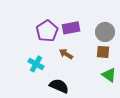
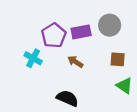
gray circle: (105, 32) -> (110, 25), moved
cyan cross: (36, 64) -> (33, 58), moved

